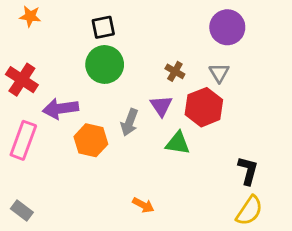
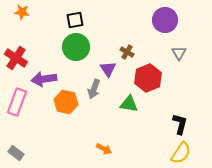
gray triangle: (219, 73) -> (179, 53), moved
purple triangle: (161, 106) -> (108, 69), moved

